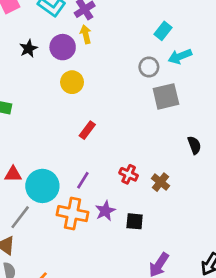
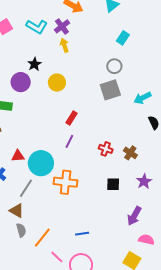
purple circle: (63, 47) -> (21, 82), moved
black star: (29, 49) -> (34, 64), moved
cyan arrow: (180, 56) -> (143, 98), moved
gray square: (166, 96) -> (110, 90), moved
purple line: (83, 180) -> (69, 141), moved
purple star: (105, 211) -> (144, 181), moved

